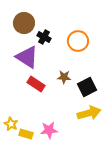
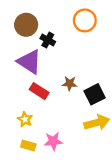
orange circle: (78, 41) -> (85, 20), moved
yellow star: (11, 124) -> (25, 119), moved

